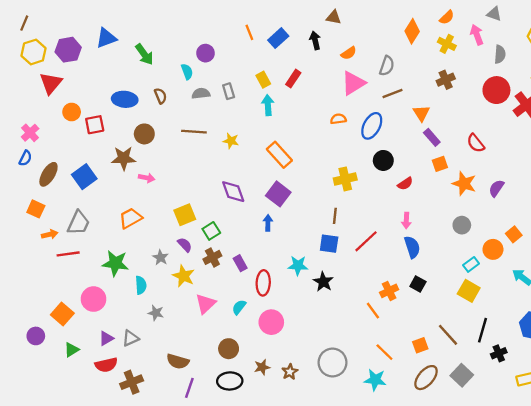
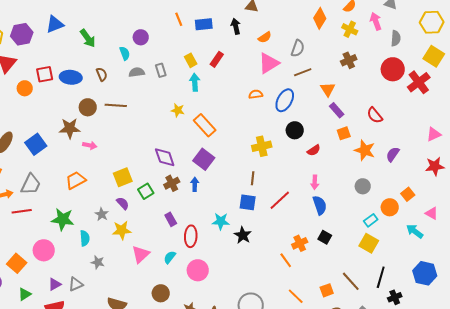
blue rectangle: (278, 38) -> (204, 24), turned 36
red square: (95, 125) -> (45, 74), moved
brown line: (194, 132) -> (116, 105), moved
yellow star: (231, 141) -> (178, 110), moved
brown cross: (212, 257) -> (172, 183), moved
yellow star: (184, 276) -> (122, 230), turned -30

